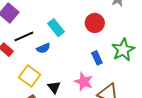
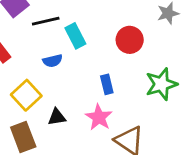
black line: (24, 36) -> (46, 21), moved
blue rectangle: (97, 58) -> (107, 84), moved
black triangle: (54, 87) -> (57, 117), turned 48

